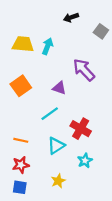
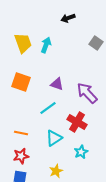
gray square: (101, 31) -> (96, 43), moved
yellow trapezoid: (23, 44) -> (23, 43), turned 65
purple arrow: (84, 70) -> (87, 93), moved
orange square: (21, 86) -> (21, 82), turned -36

